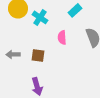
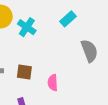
pink semicircle: (62, 37) -> (53, 83), moved

